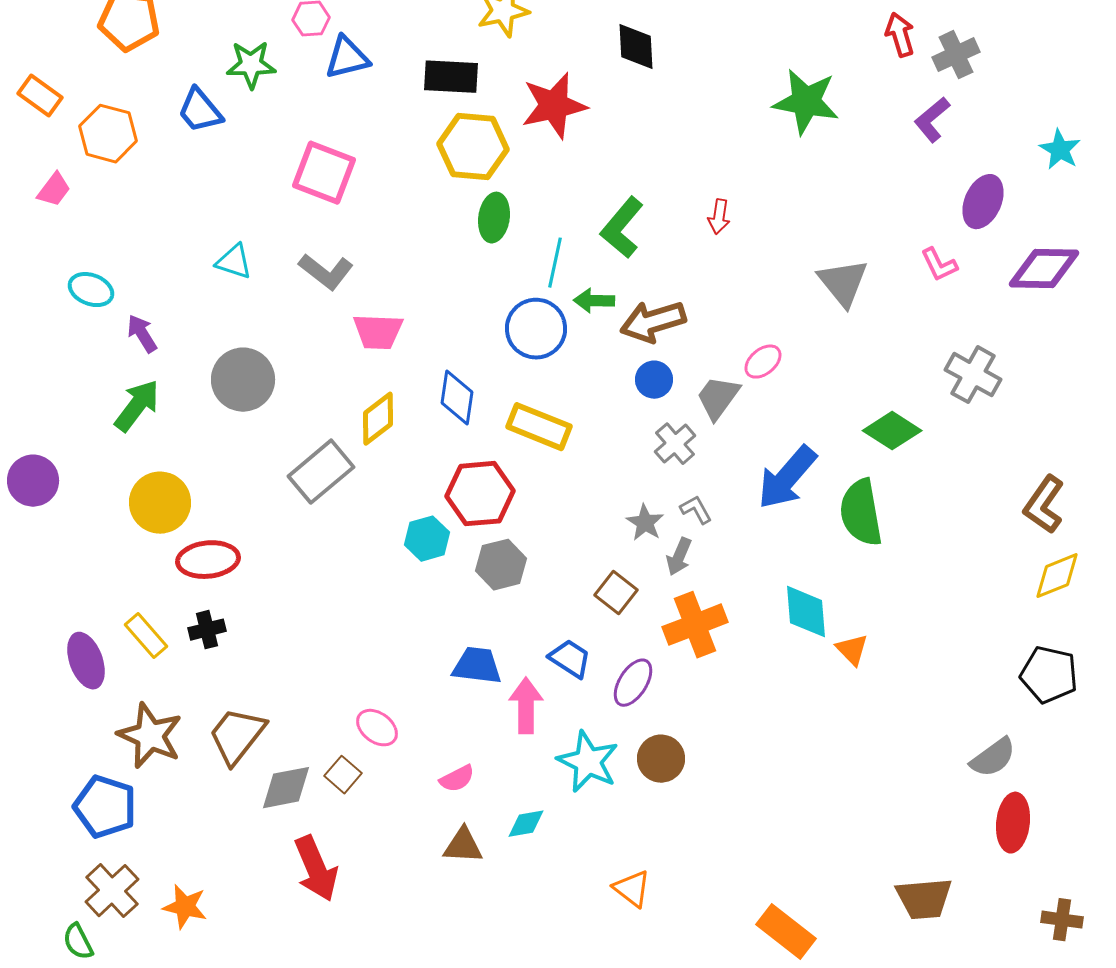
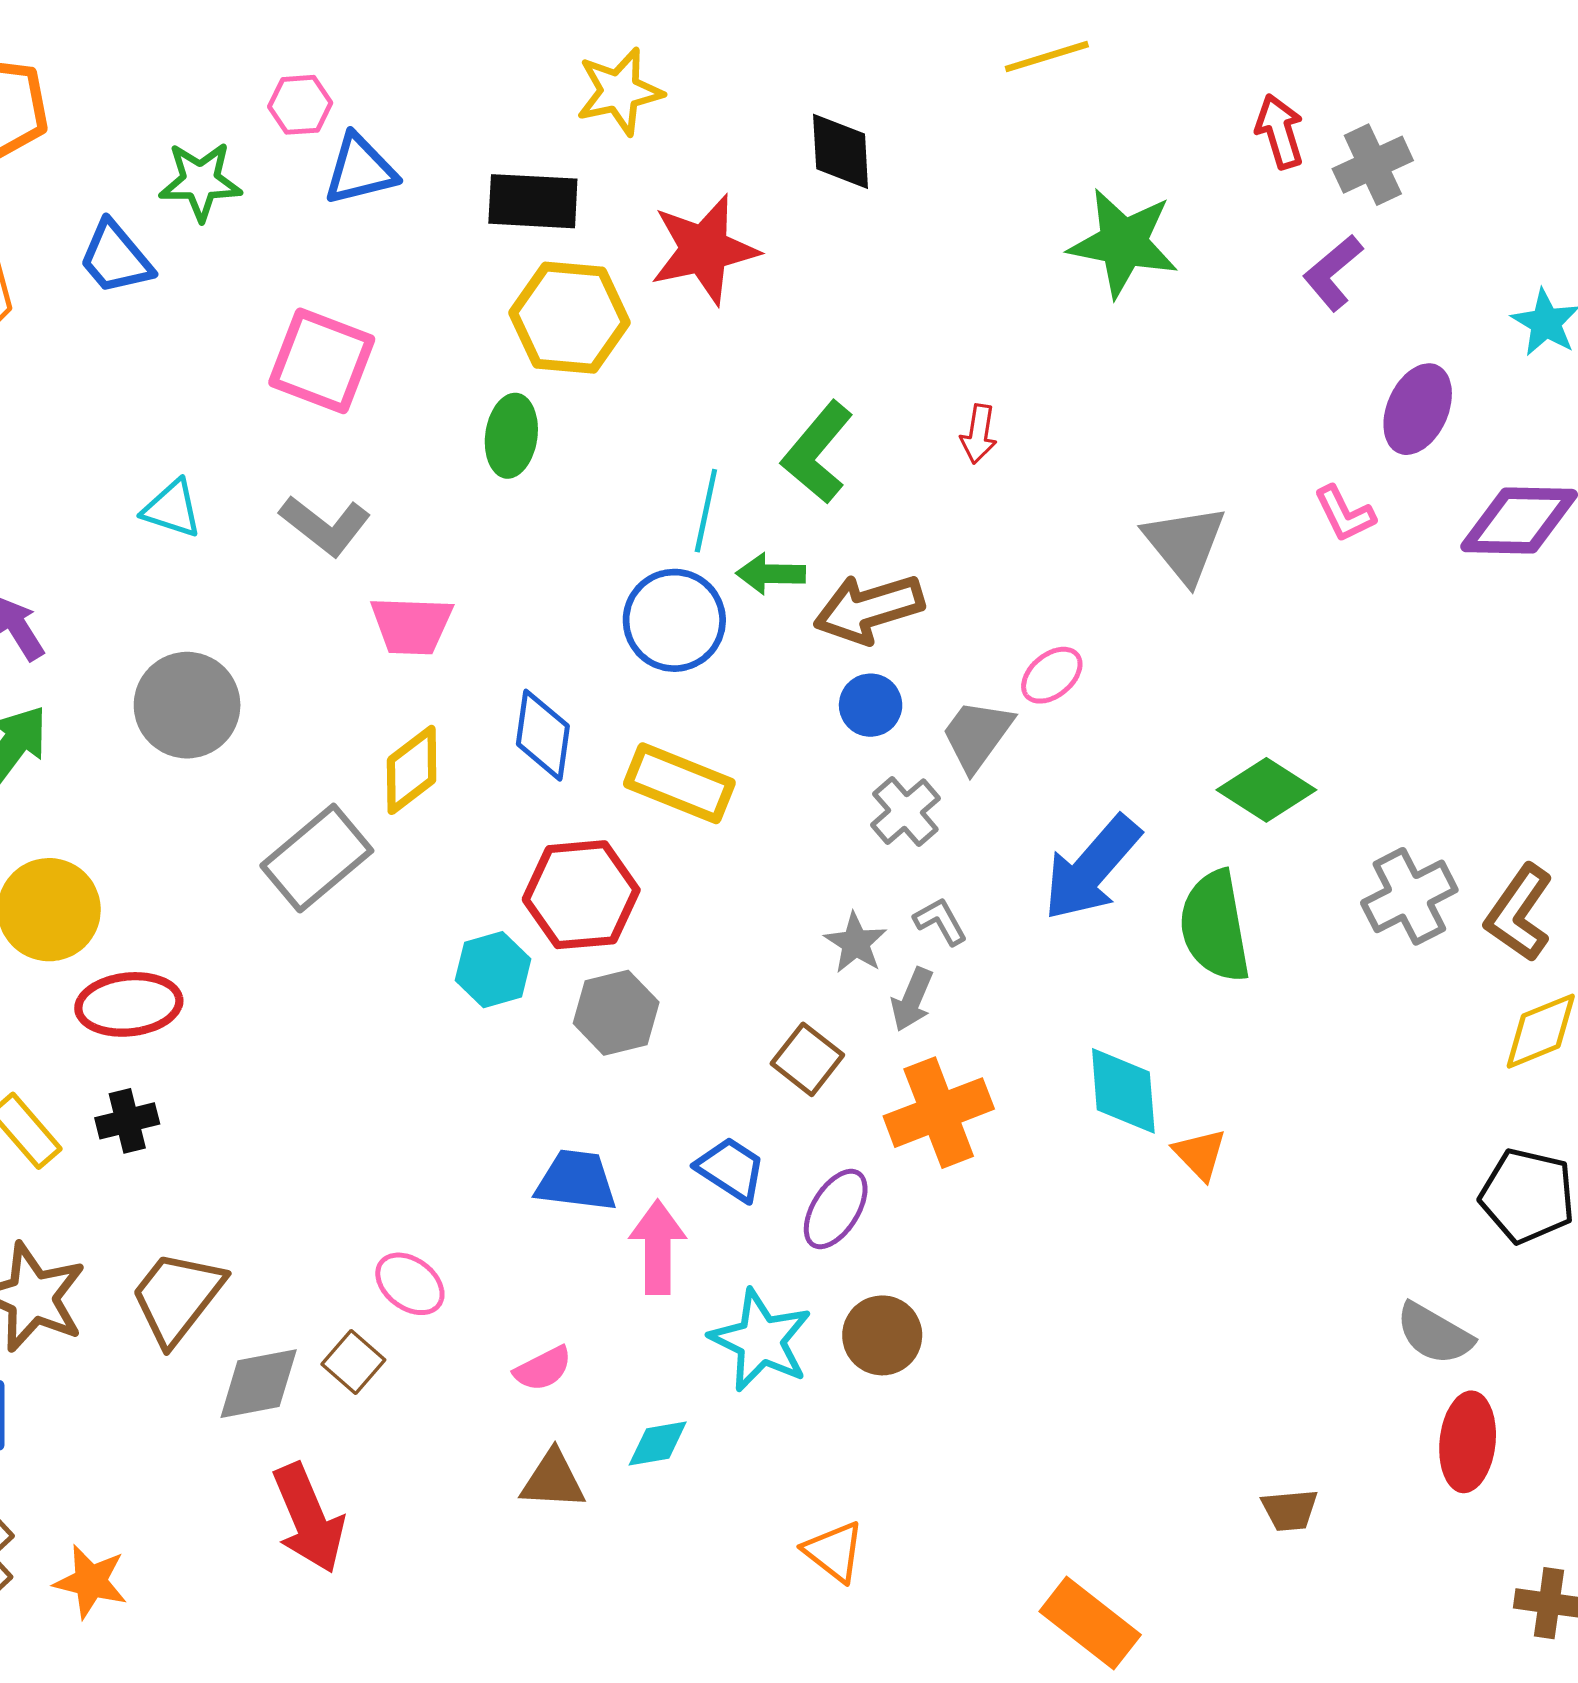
green ellipse: (494, 218) -> (511, 436), moved
gray cross: (973, 375) -> (1409, 896), moved, turned 34
gray semicircle: (993, 758) -> (1434, 1334), turned 66
brown trapezoid: (924, 899) -> (1290, 1510), moved, size x0.6

